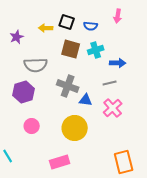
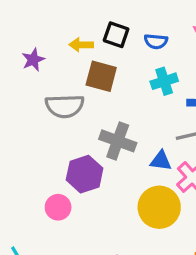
brown square: (71, 49) -> (101, 76), moved
purple hexagon: (24, 92) -> (85, 174), moved
blue triangle: (86, 100) -> (161, 161), moved
yellow circle: (75, 128) -> (159, 207), moved

